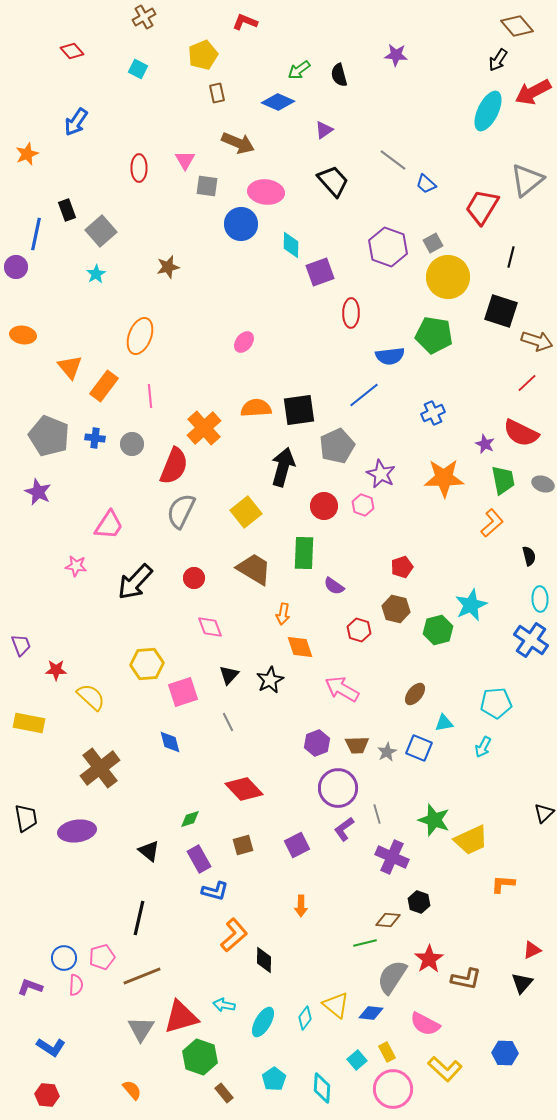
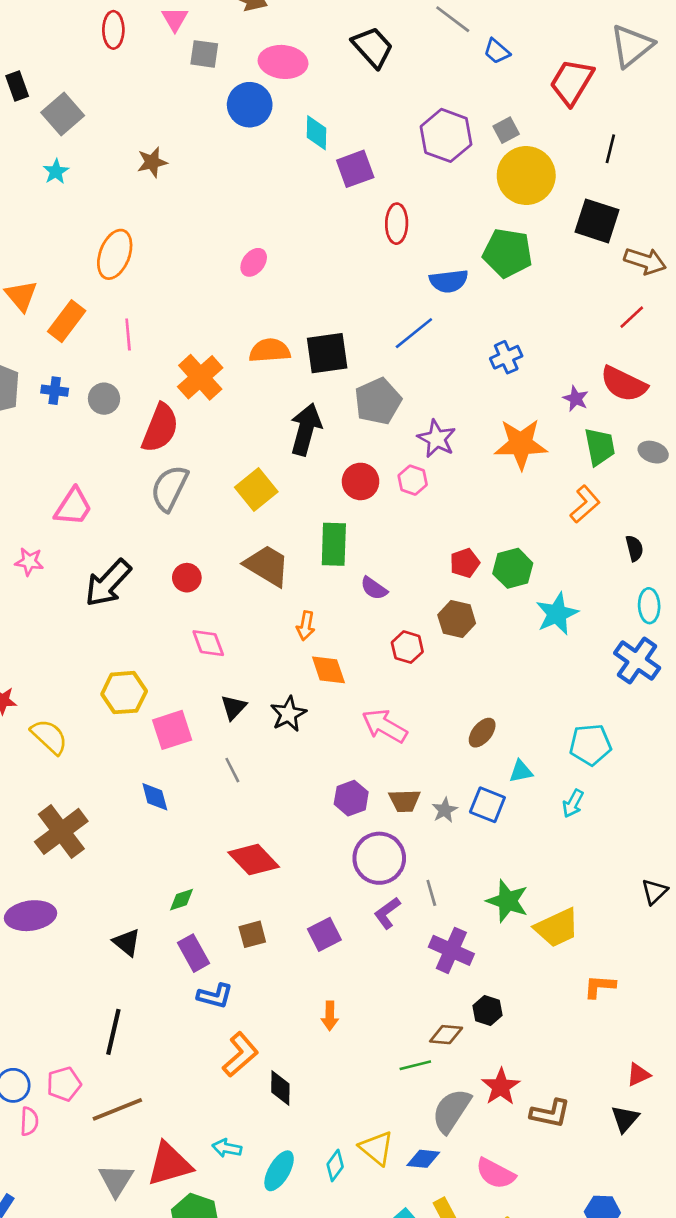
green hexagon: (438, 630) -> (513, 568), moved

